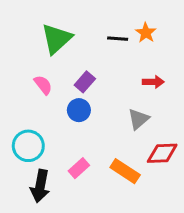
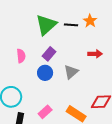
green triangle: (57, 39) -> (46, 25), moved
pink semicircle: (43, 85) -> (21, 56), turned 32
gray triangle: (138, 119) -> (71, 72), moved

